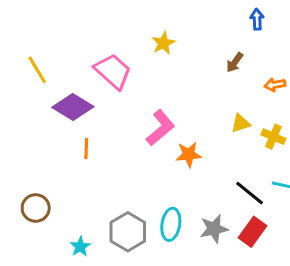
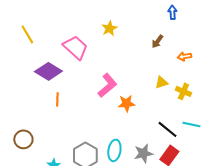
yellow line: (37, 70) -> (27, 34), moved

